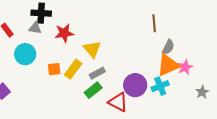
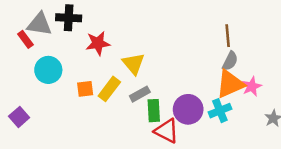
brown line: (154, 23) -> (228, 36), moved
gray triangle: (35, 28) -> (39, 24), moved, size x1.5
green rectangle: (93, 90) -> (154, 111), moved, turned -54

